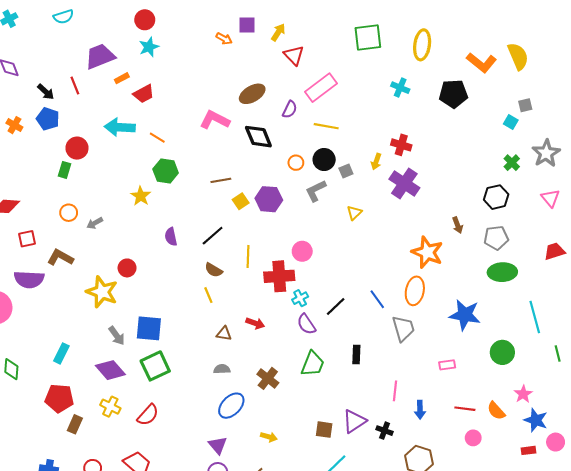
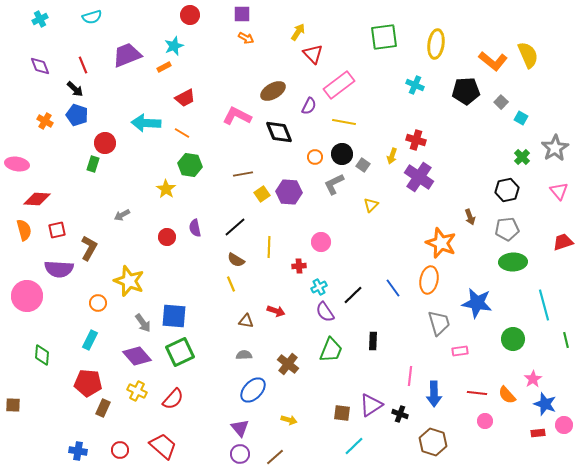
red circle: (145, 20) -> (190, 15), moved
purple square: (247, 25) -> (242, 14), moved
orange rectangle: (122, 78) -> (164, 67), moved
red line: (75, 85) -> (83, 65), moved
red trapezoid: (144, 94) -> (185, 98), moved
gray square: (525, 105) -> (501, 102), moved, turned -32
gray square: (346, 171) -> (363, 165), turned -32
orange circle: (69, 213) -> (98, 303), moved
brown L-shape: (60, 258) -> (89, 248), turned 90
red circle: (127, 268) -> (167, 237), moved
red cross: (279, 276) -> (299, 266), size x0.5
gray trapezoid: (403, 328) -> (439, 323), moved
blue arrow: (420, 410) -> (434, 394), size x1.4

